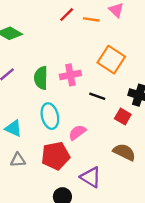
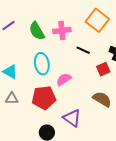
green semicircle: (41, 78) -> (37, 31), turned -36
red square: (123, 117) -> (103, 69), turned 32

